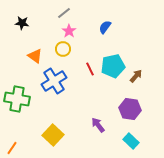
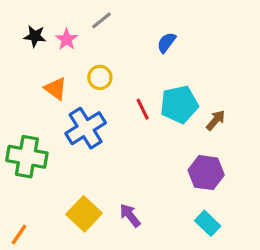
pink star: (69, 31) -> (67, 39), moved
purple arrow: (98, 125) -> (130, 215), moved

